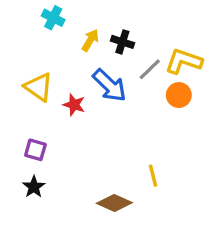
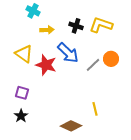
yellow arrow: (90, 40) -> (47, 30), moved, turned 56
yellow L-shape: (184, 61) -> (101, 25), moved
gray line: (150, 69) -> (93, 65), moved
red star: (74, 105) -> (46, 65), size x1.5

